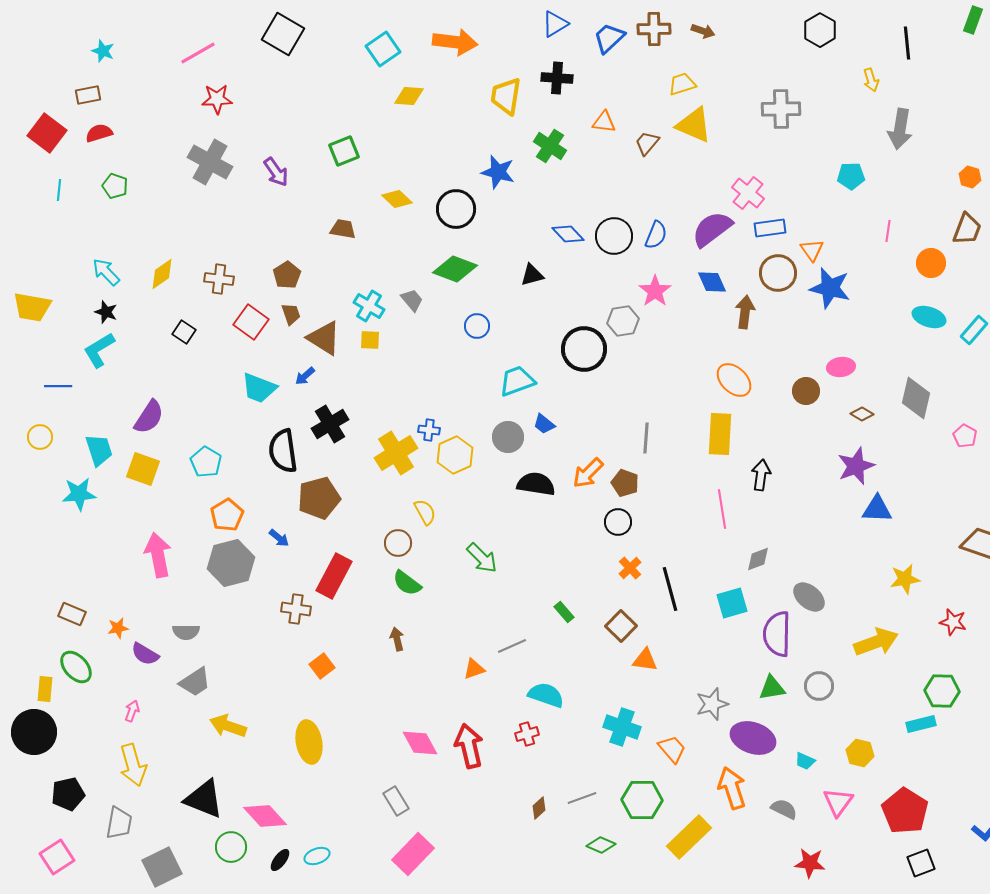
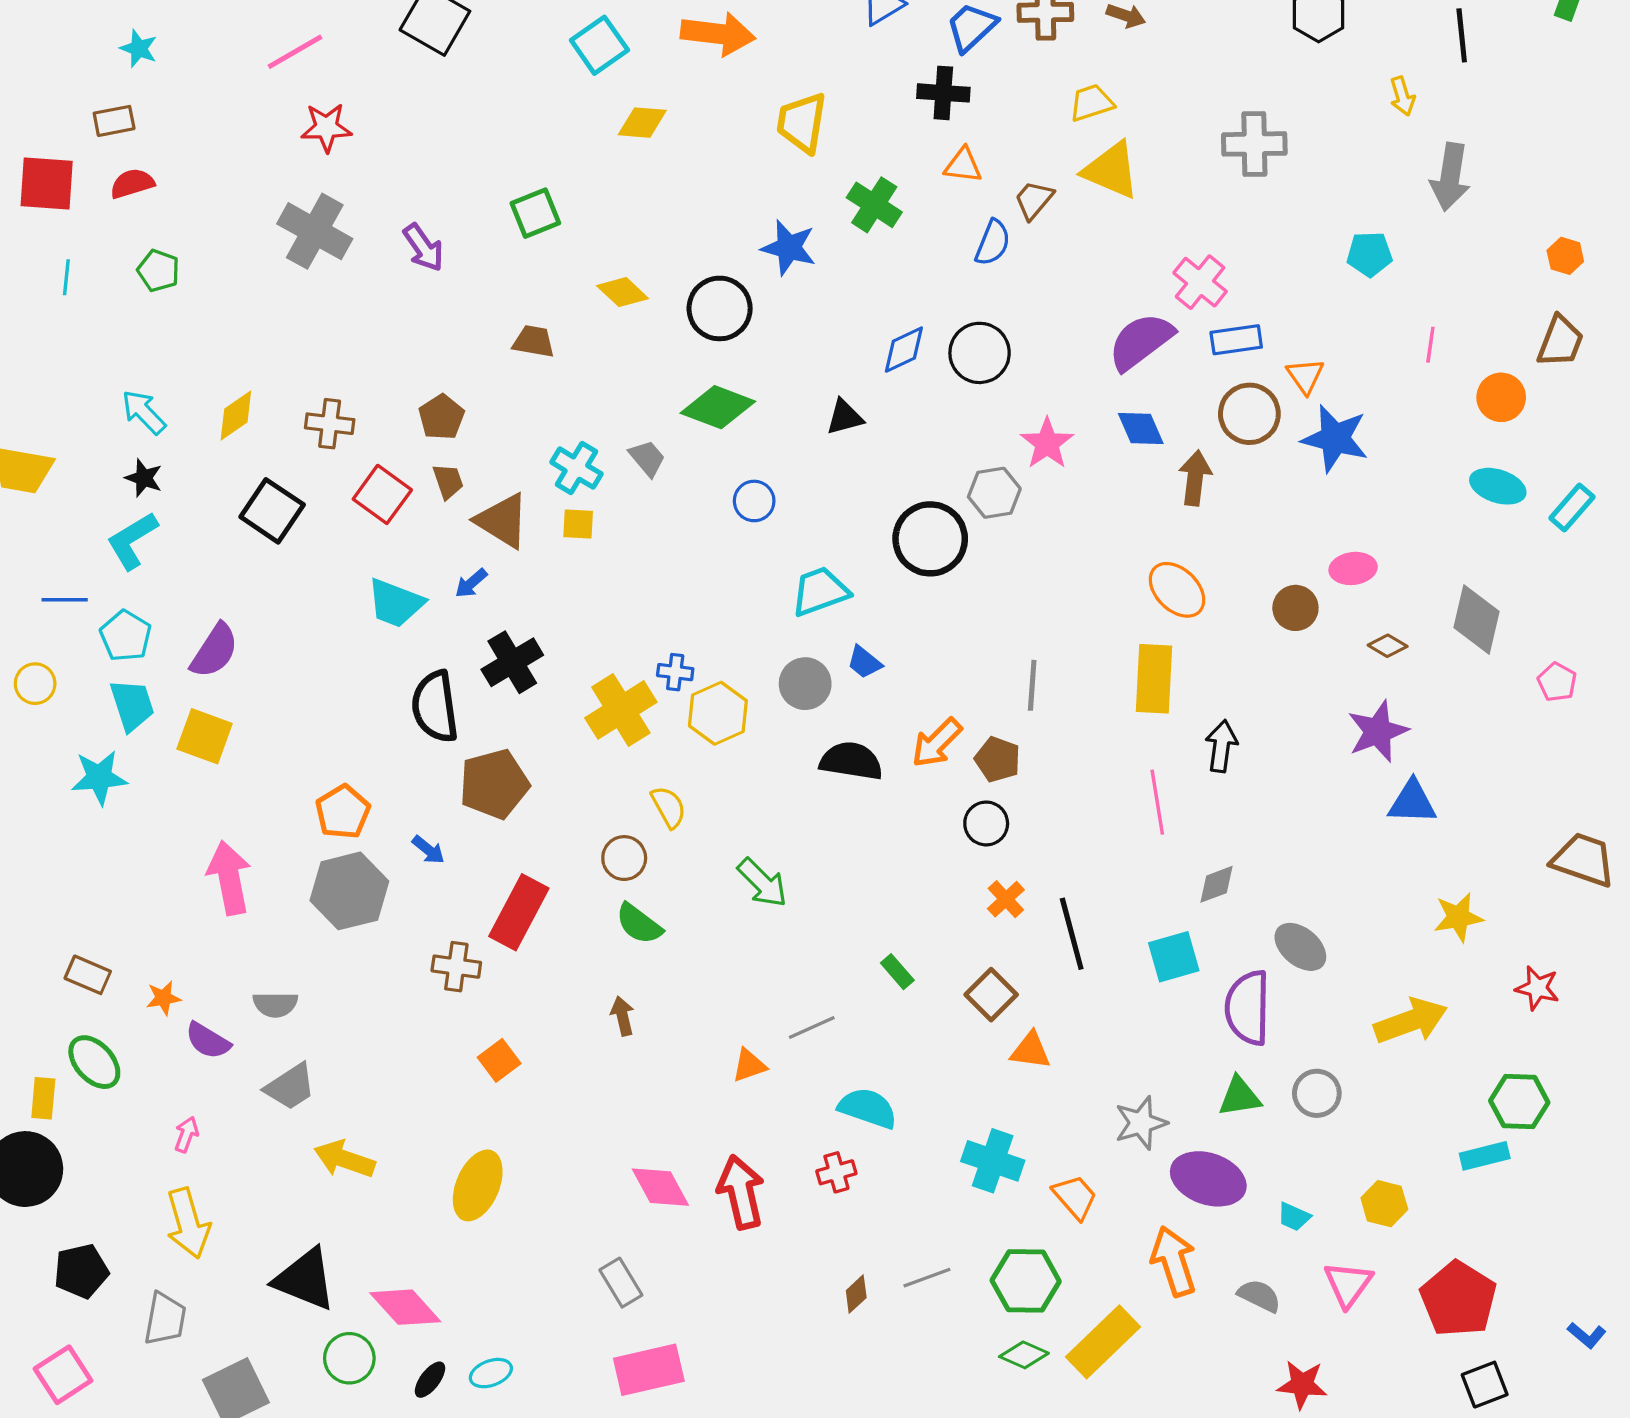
black cross: (557, 78) -> (943, 93), moved
red square: (47, 133) -> (47, 183), turned -33
blue diamond: (568, 234) -> (904, 350), turned -72
blue semicircle: (656, 235) -> (993, 243), moved
black square: (184, 332) -> (272, 511), size x1.6
cyan pentagon: (206, 462) -> (126, 636), moved
yellow ellipse: (309, 742) -> (478, 1185), turned 33
green diamond: (601, 845) -> (1024, 1355), moved
pink rectangle: (413, 854) -> (649, 1370), turned 33

